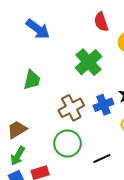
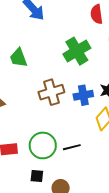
green trapezoid: (32, 80) -> (19, 58), turned 135
green circle: (68, 143) -> (43, 145), moved

